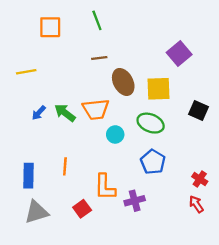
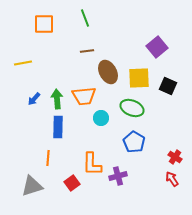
black square: (199, 111) -> (168, 86), moved
green arrow: (65, 113) -> (57, 99), turned 48
orange line: (65, 166) -> (48, 158), moved
blue rectangle: (28, 176) -> (58, 127), moved

